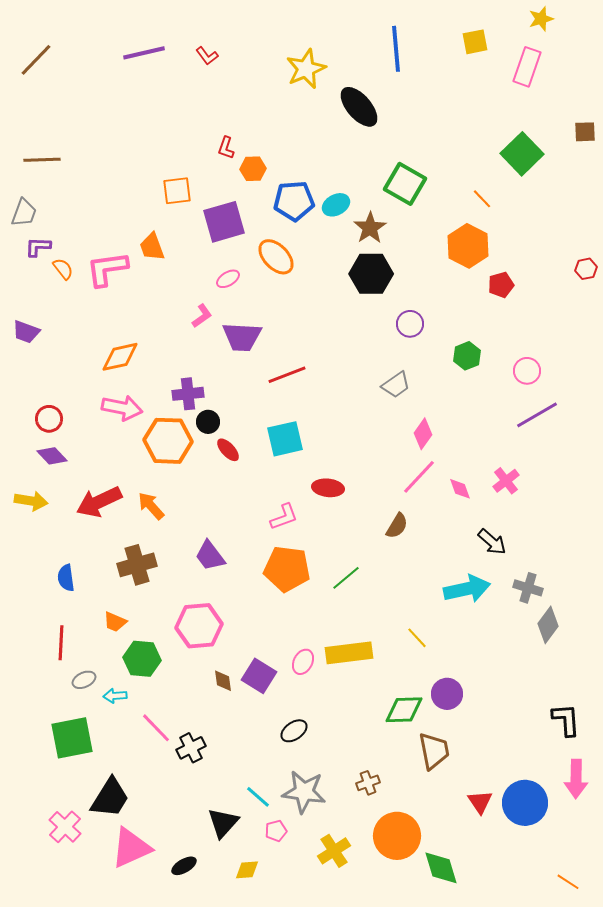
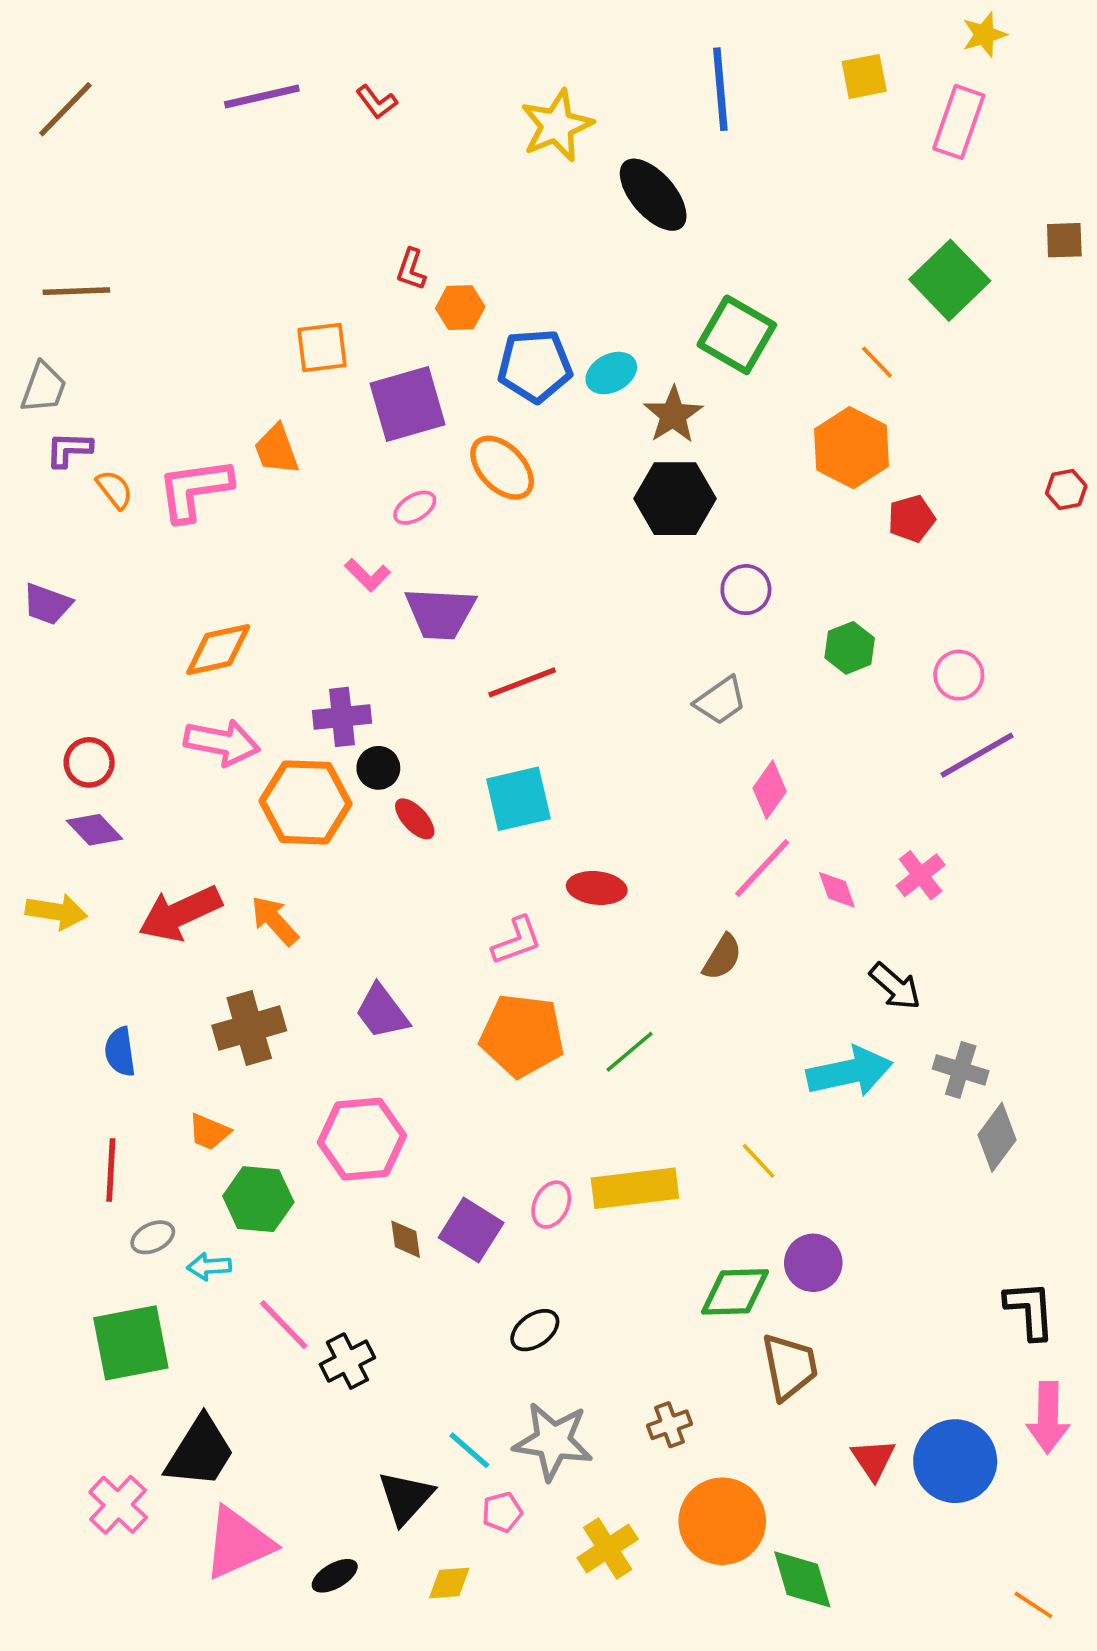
pink L-shape: (202, 316) -> (367, 575), turned 80

